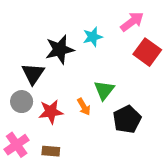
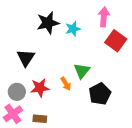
pink arrow: (132, 22) -> (104, 17), turned -48
black star: (60, 50) -> (48, 23), moved
gray circle: (22, 102) -> (17, 92), moved

